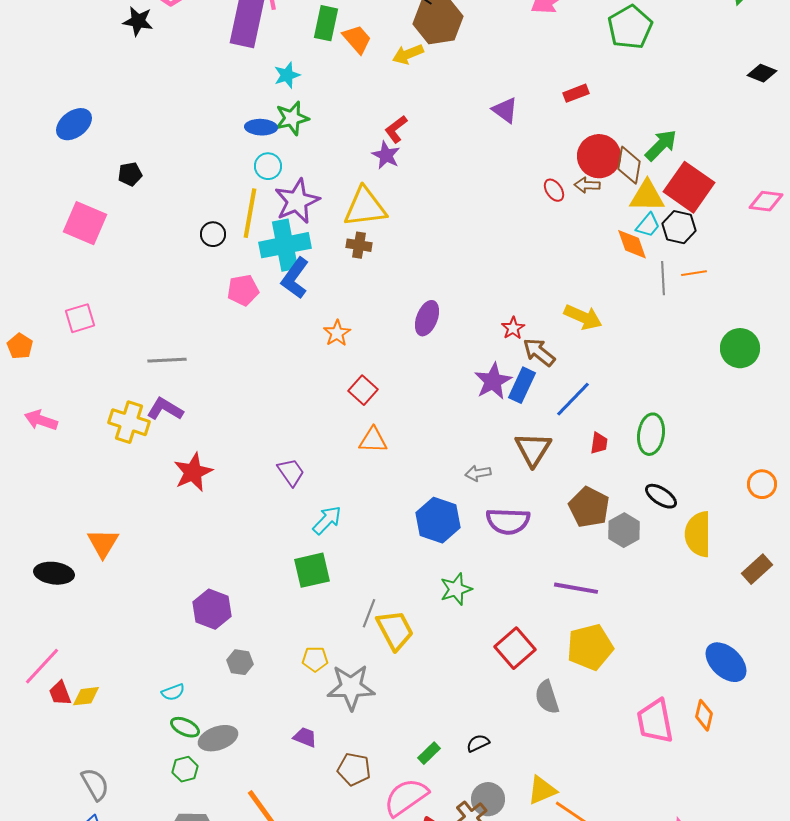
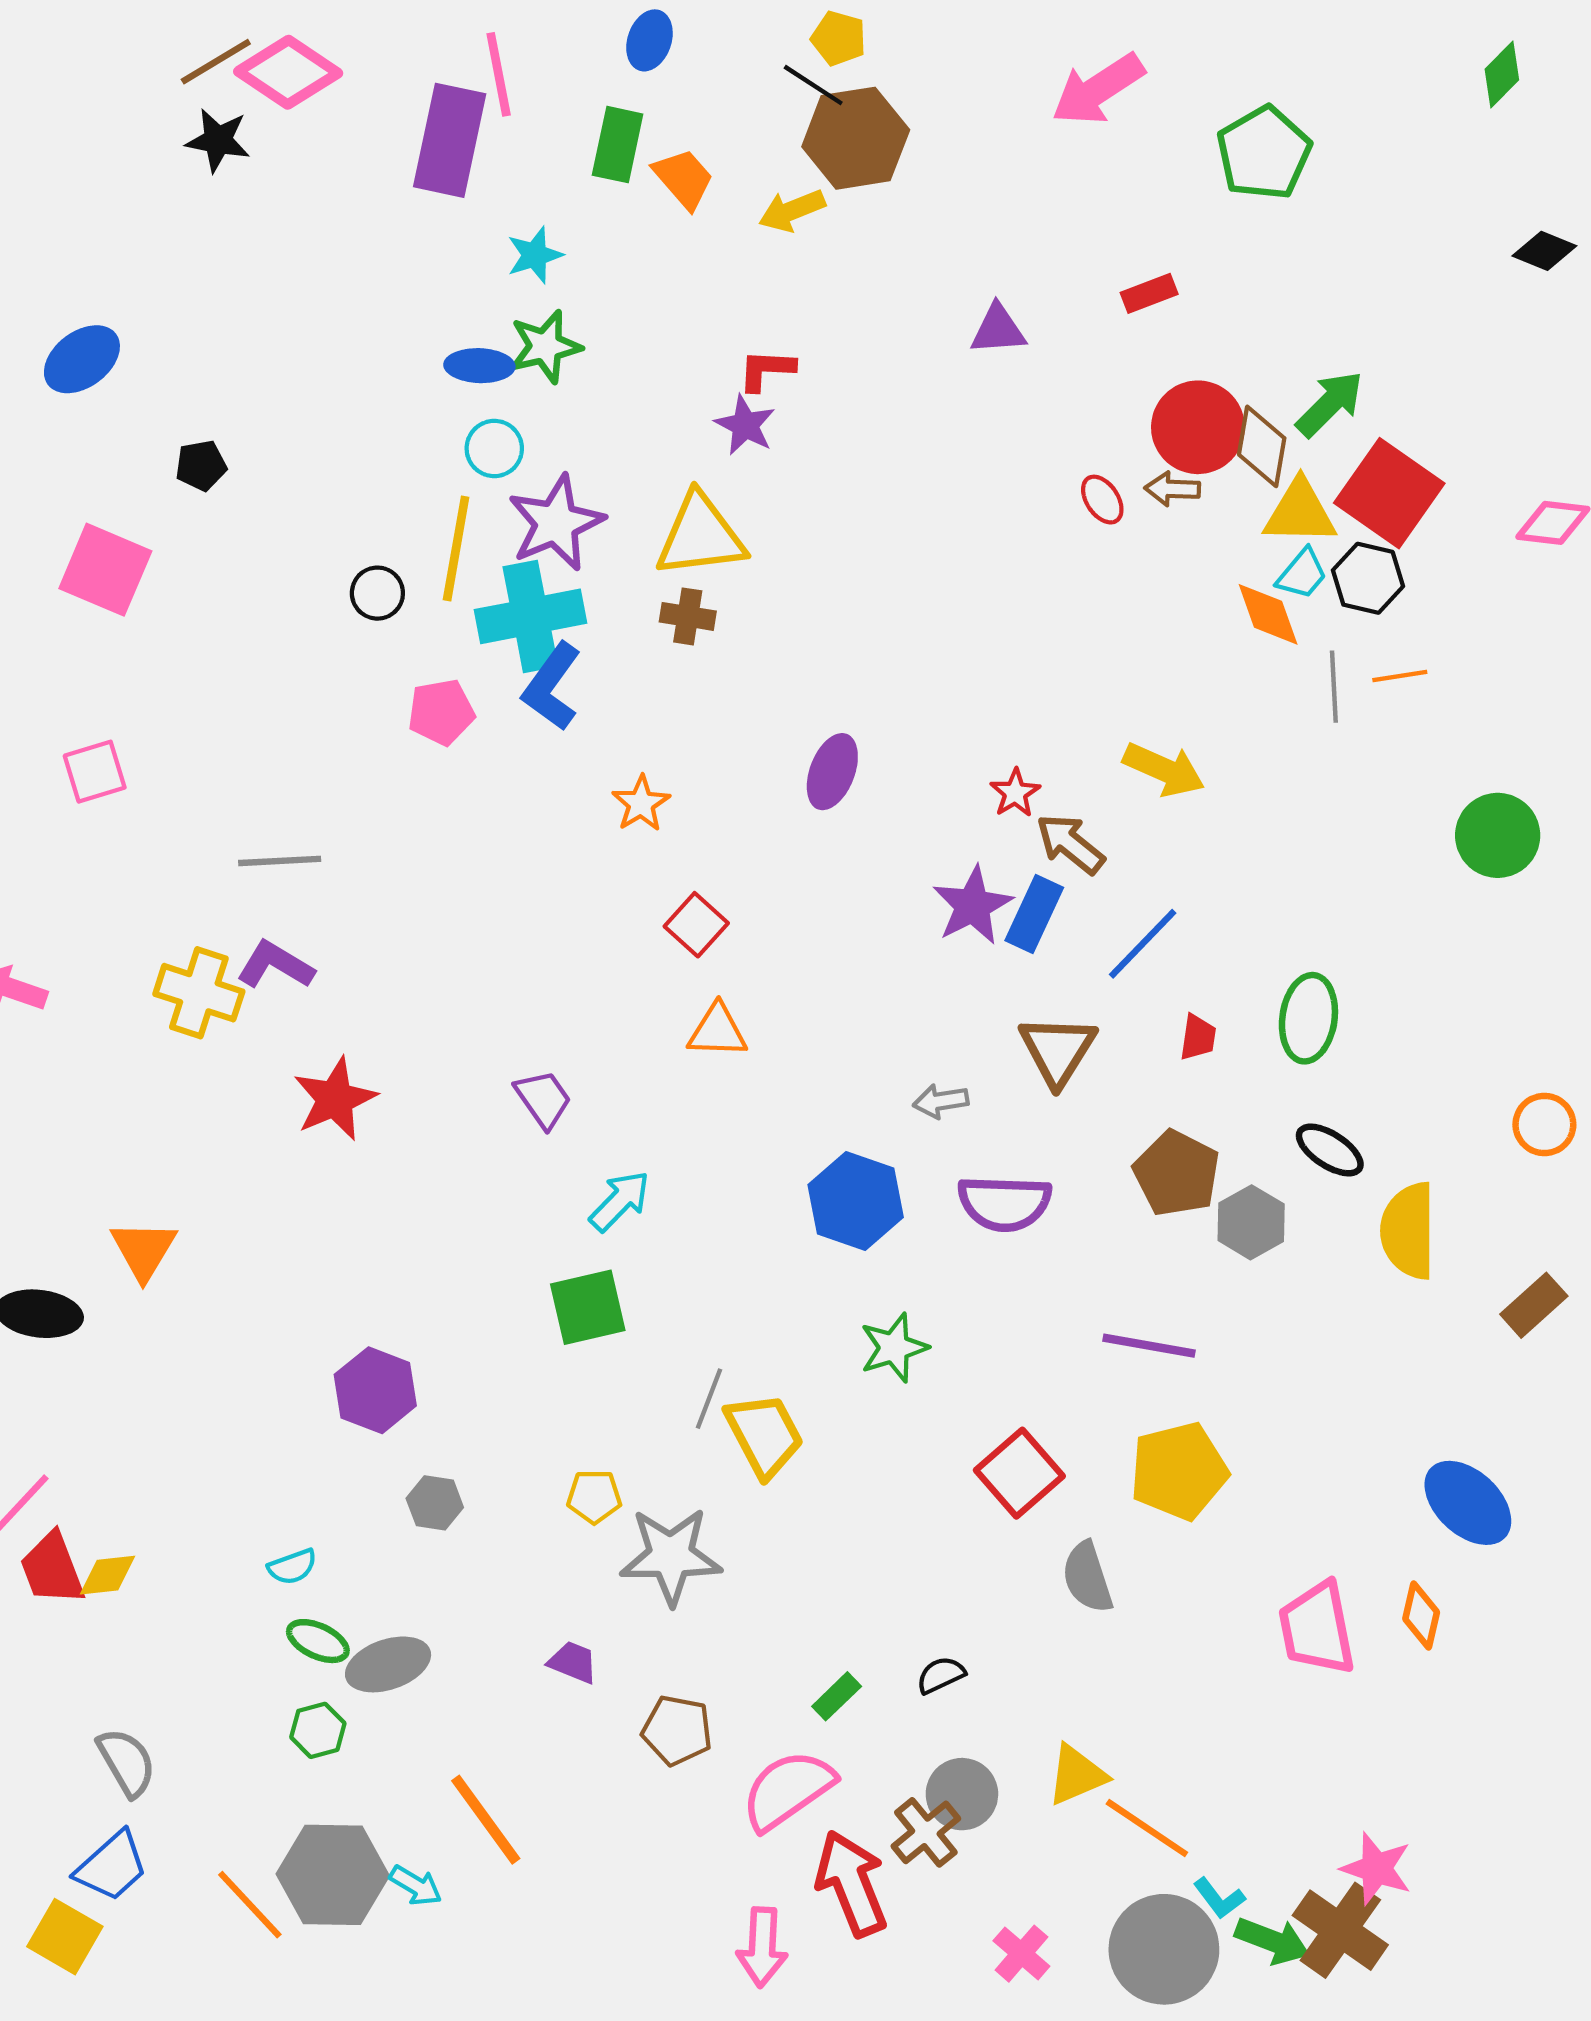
purple triangle: (505, 110) -> (998, 329), turned -40
red L-shape: (396, 129) -> (766, 370), turned 40
red trapezoid: (60, 693) -> (52, 1569), size x1.4

